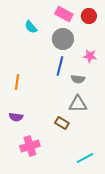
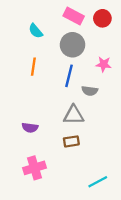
orange line: (17, 82) -> (33, 67), moved
gray triangle: (78, 104) -> (74, 115), moved
purple semicircle: (16, 117) -> (30, 128), moved
brown rectangle: (62, 123) -> (71, 141), turned -40

